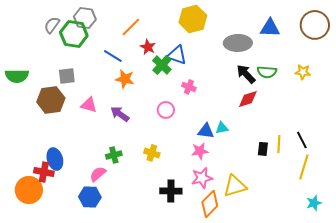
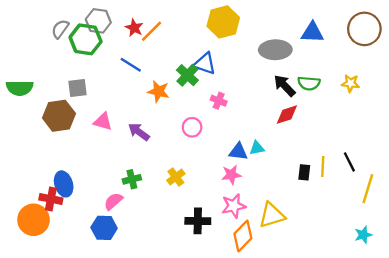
red star: (148, 47) -> (134, 28), moved
orange star: (125, 79) -> (158, 91), moved
yellow cross: (152, 153) -> (176, 177), turned 35
yellow line: (304, 167) -> (368, 189), moved

